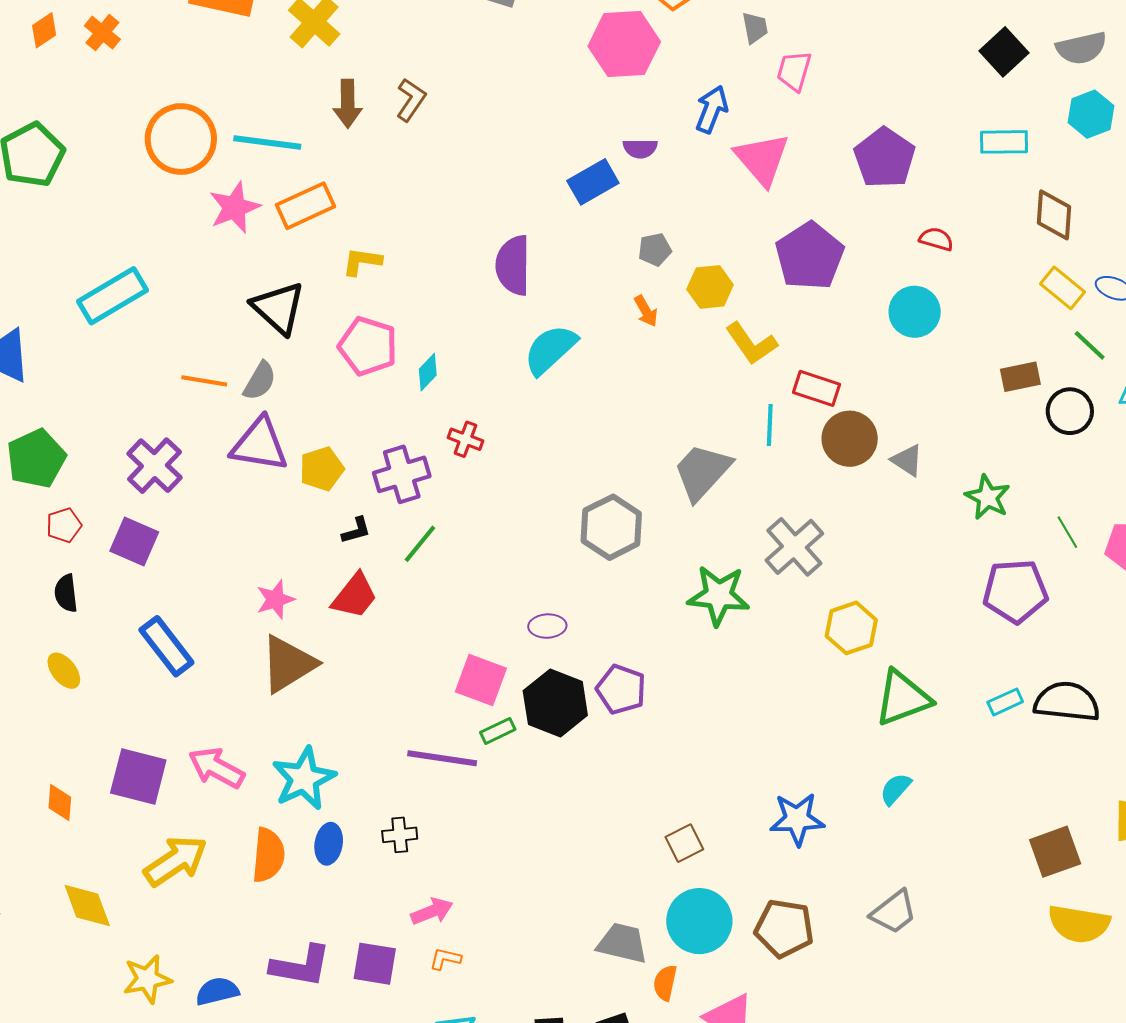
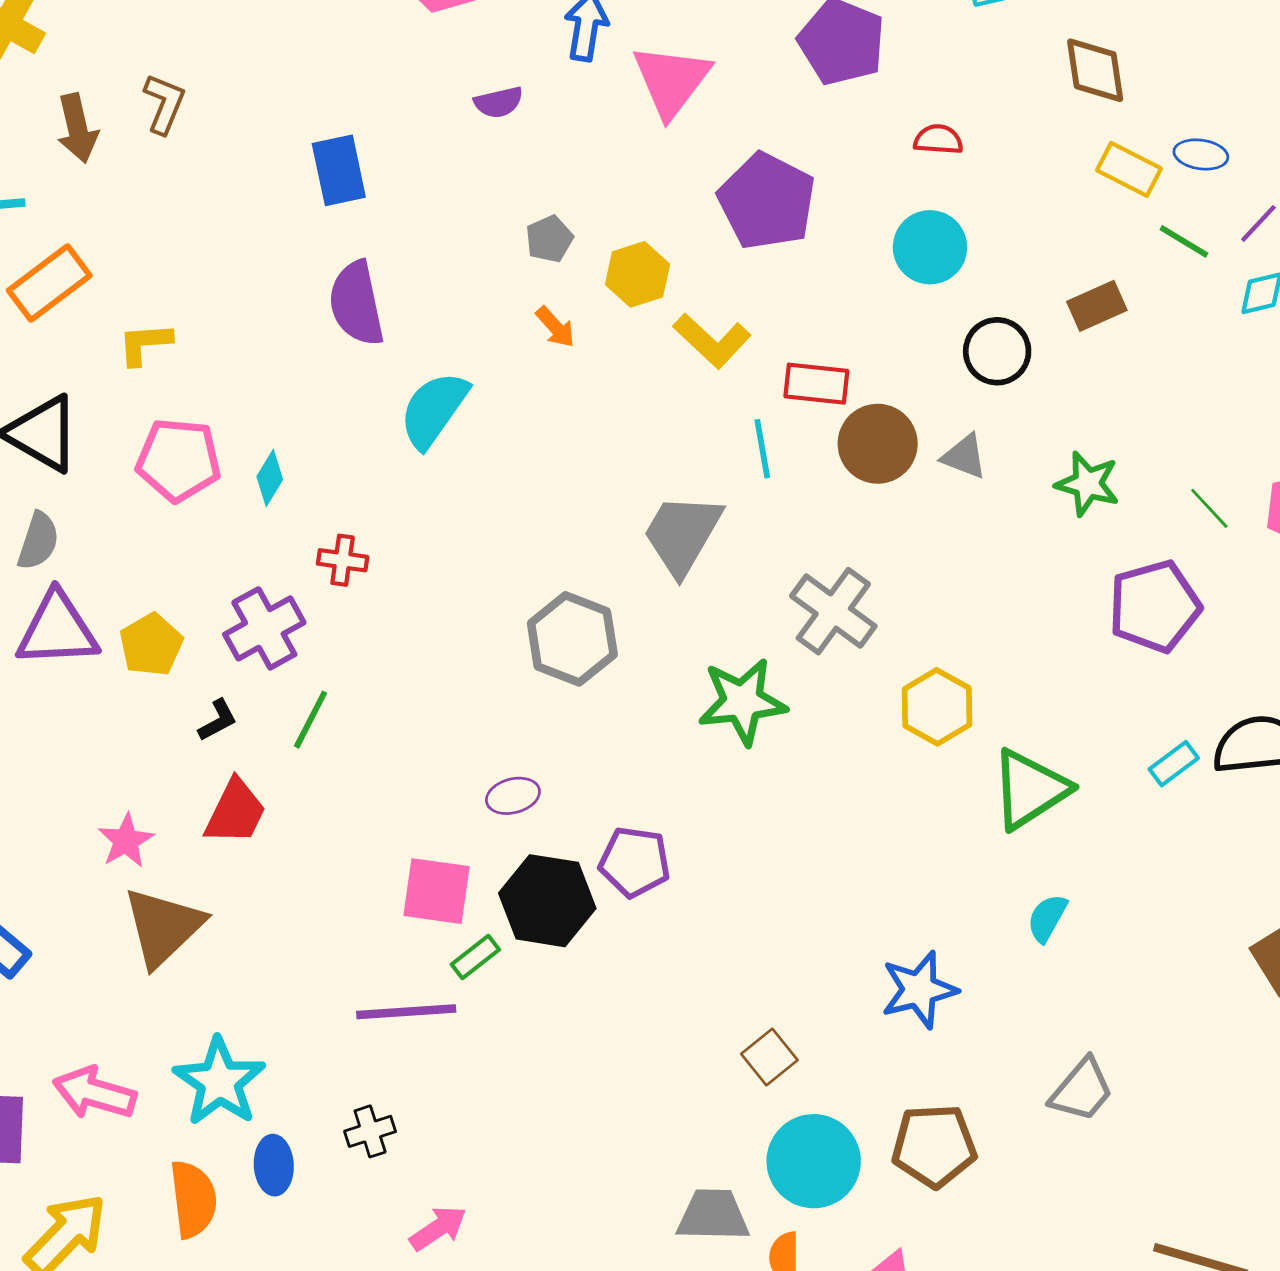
pink triangle: (762, 159) -> (671, 81), turned 30
blue rectangle: (593, 182) -> (339, 170), moved, turned -60
black circle: (1070, 411) -> (997, 351), moved

